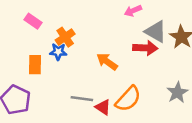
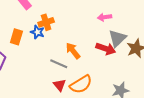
gray triangle: (156, 32) -> (117, 38), turned 30
gray line: (82, 99) -> (59, 64), moved

